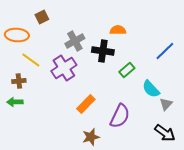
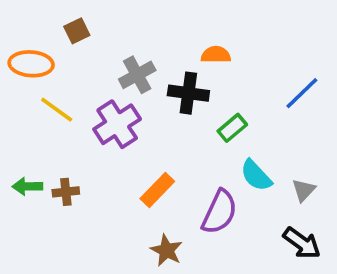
brown cross: (19, 81) -> (66, 192), moved
cyan semicircle: (151, 89) -> (256, 175), moved
brown star: (91, 137) -> (166, 250), turned -30

